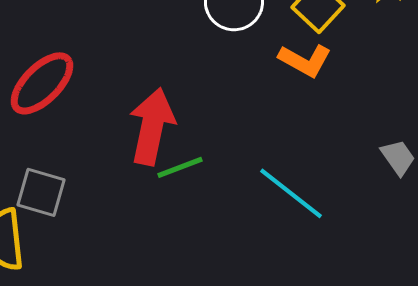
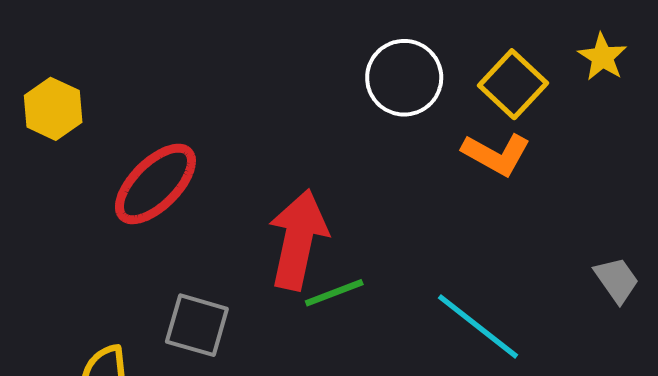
gray square: (41, 192) -> (197, 325), moved

